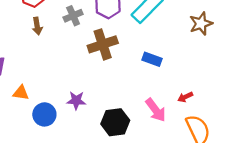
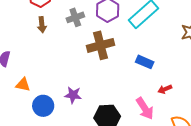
red arrow: (185, 97) -> (165, 89), moved

